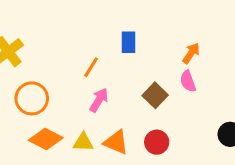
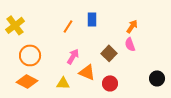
orange line: (91, 67) -> (68, 26), moved
orange diamond: (46, 139) -> (27, 81), moved
orange triangle: (116, 142) -> (87, 72), moved

